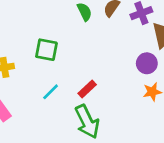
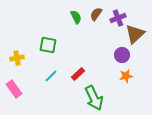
green arrow: (87, 122) -> (94, 98), moved

